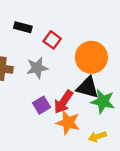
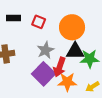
gray star: (37, 68) -> (46, 50), moved
purple square: (42, 105) -> (44, 74), size x1.6

